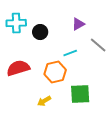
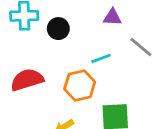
purple triangle: (78, 24) -> (112, 17), turned 32

